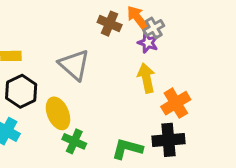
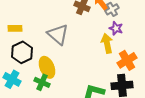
purple star: (148, 43) -> (116, 28), moved
green cross: (74, 141) -> (42, 82), moved

